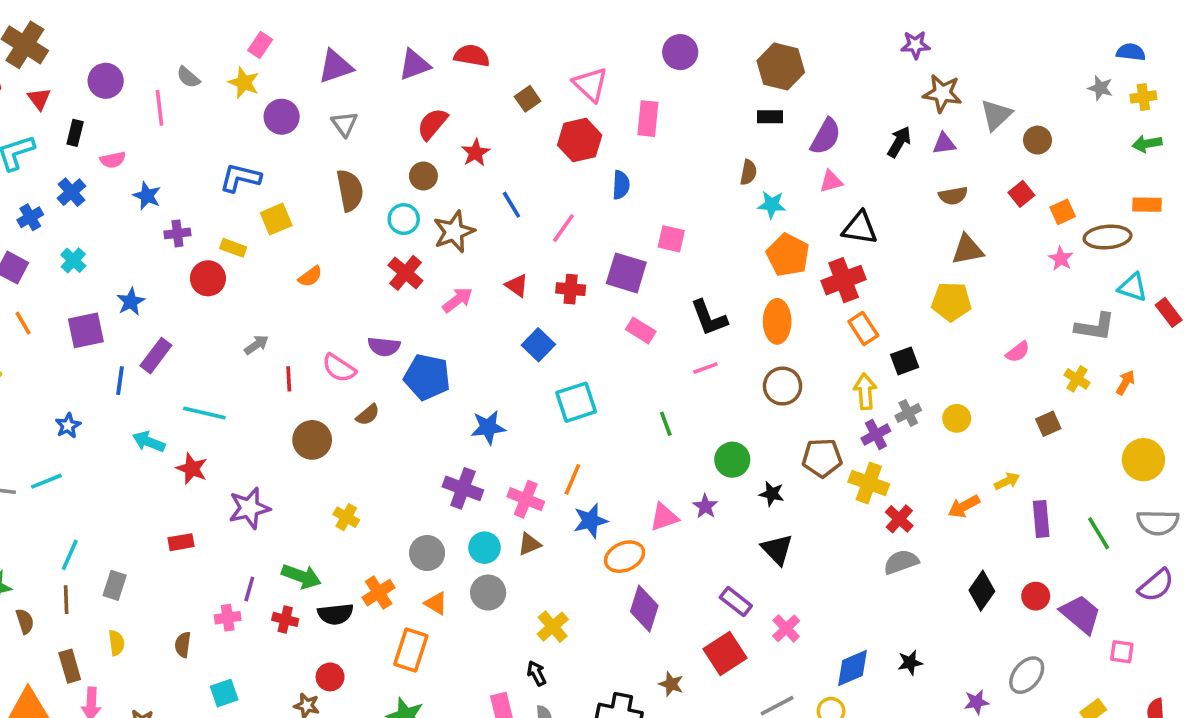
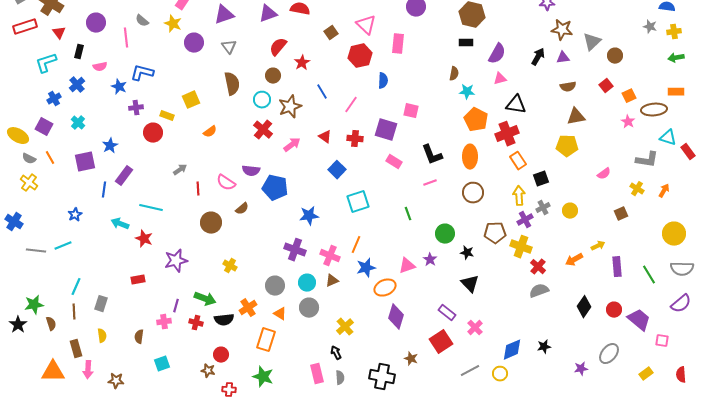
blue L-shape: (240, 178) -> (142, 73), moved

